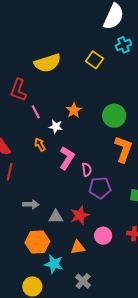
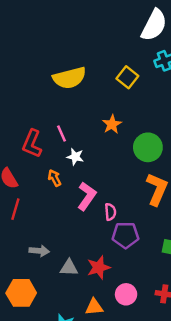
red L-shape: (18, 90) -> (32, 144), moved
orange star: (74, 110) -> (112, 124), moved
pink line: (36, 112) -> (61, 133), moved
orange hexagon: (37, 242) -> (21, 293), moved

